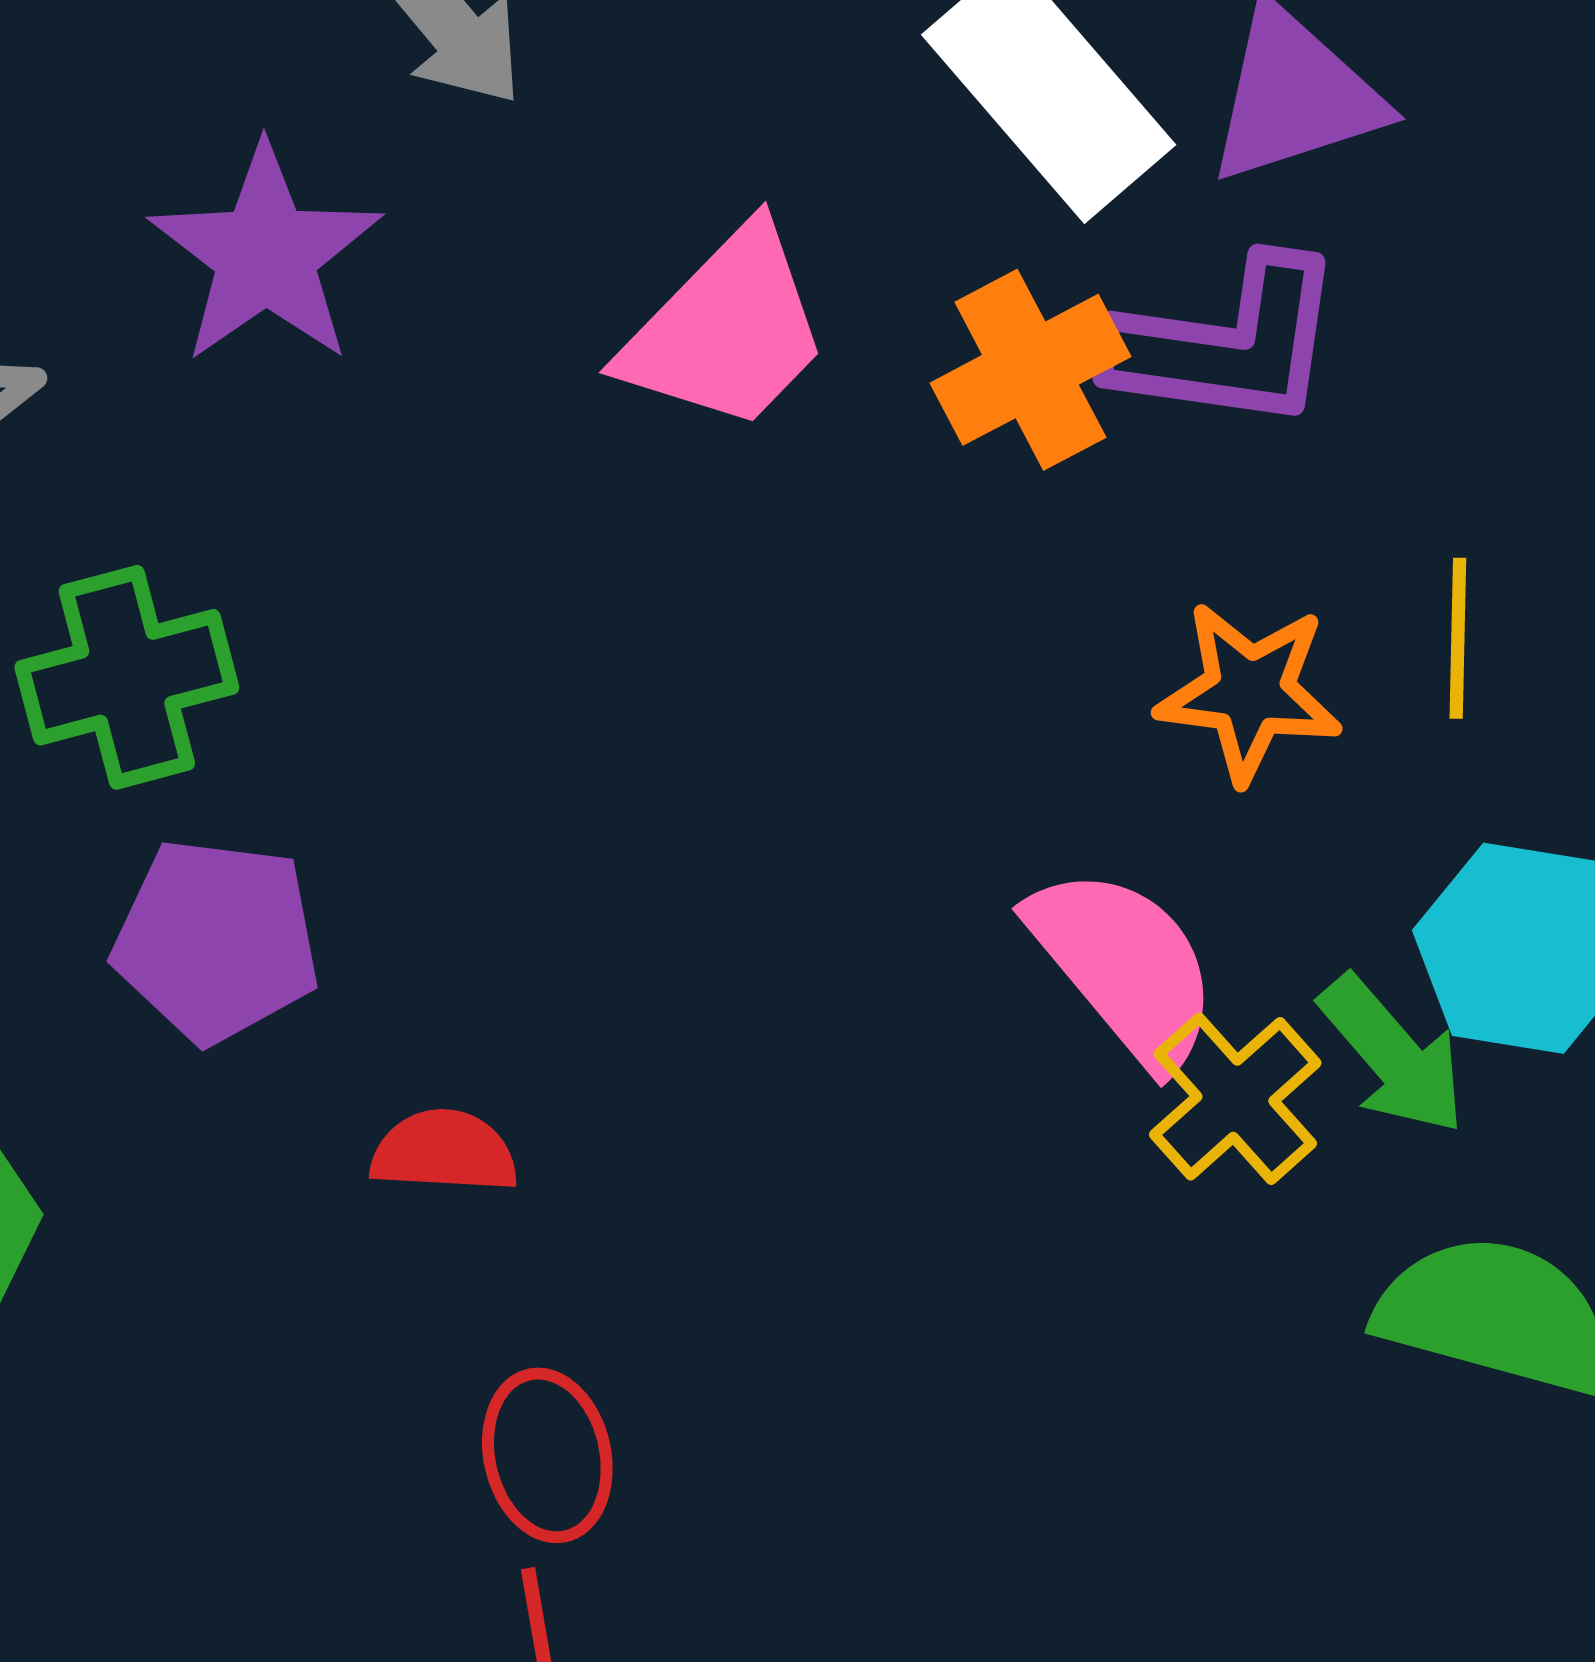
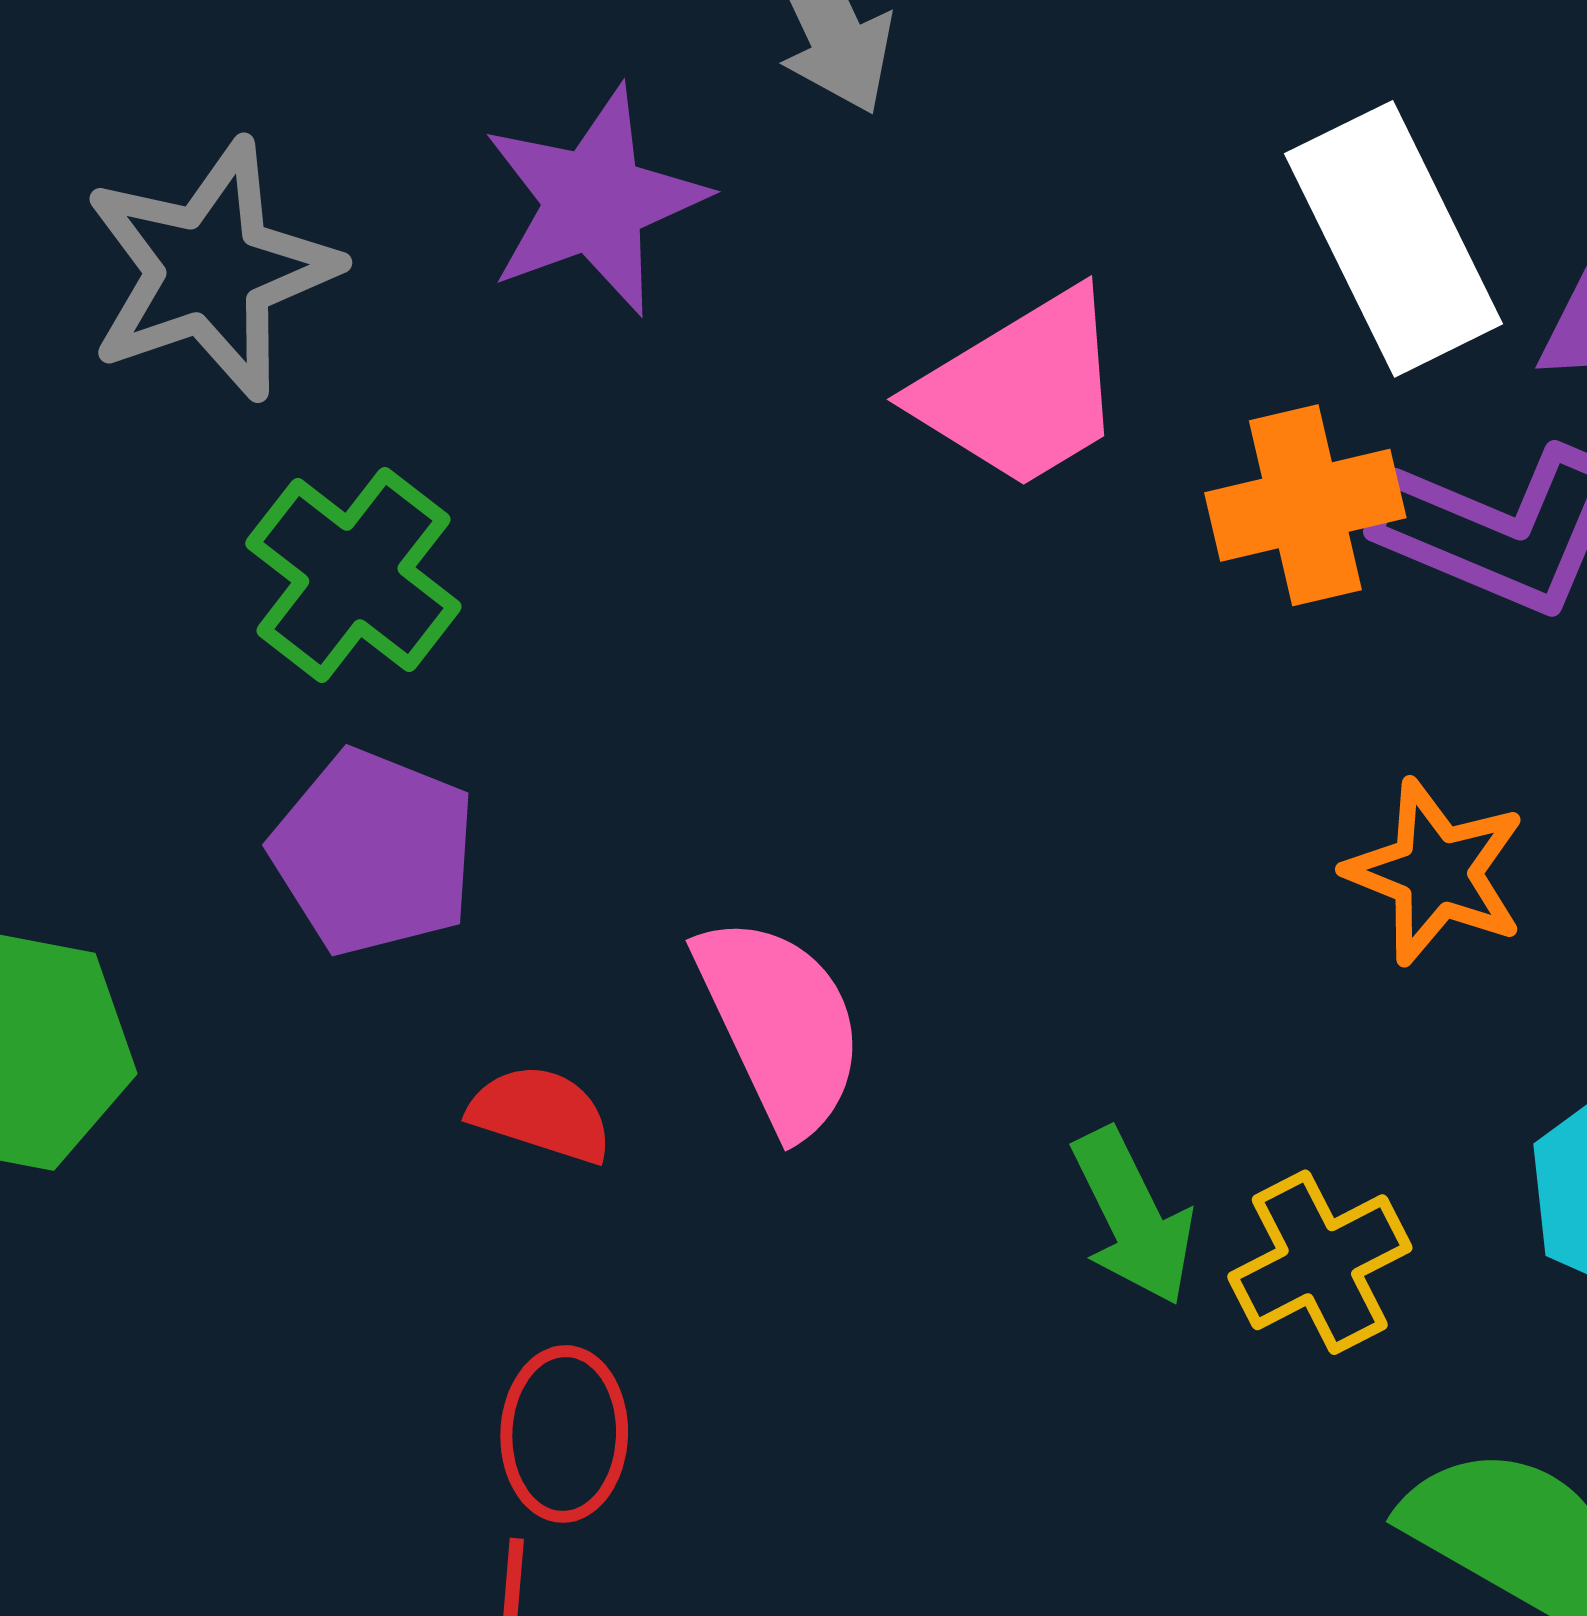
green cross: (127, 677) -> (353, 575), turned 38
pink semicircle: (1124, 967) -> (780, 1025), moved
green arrow: (1393, 1055) -> (1133, 1217), moved

